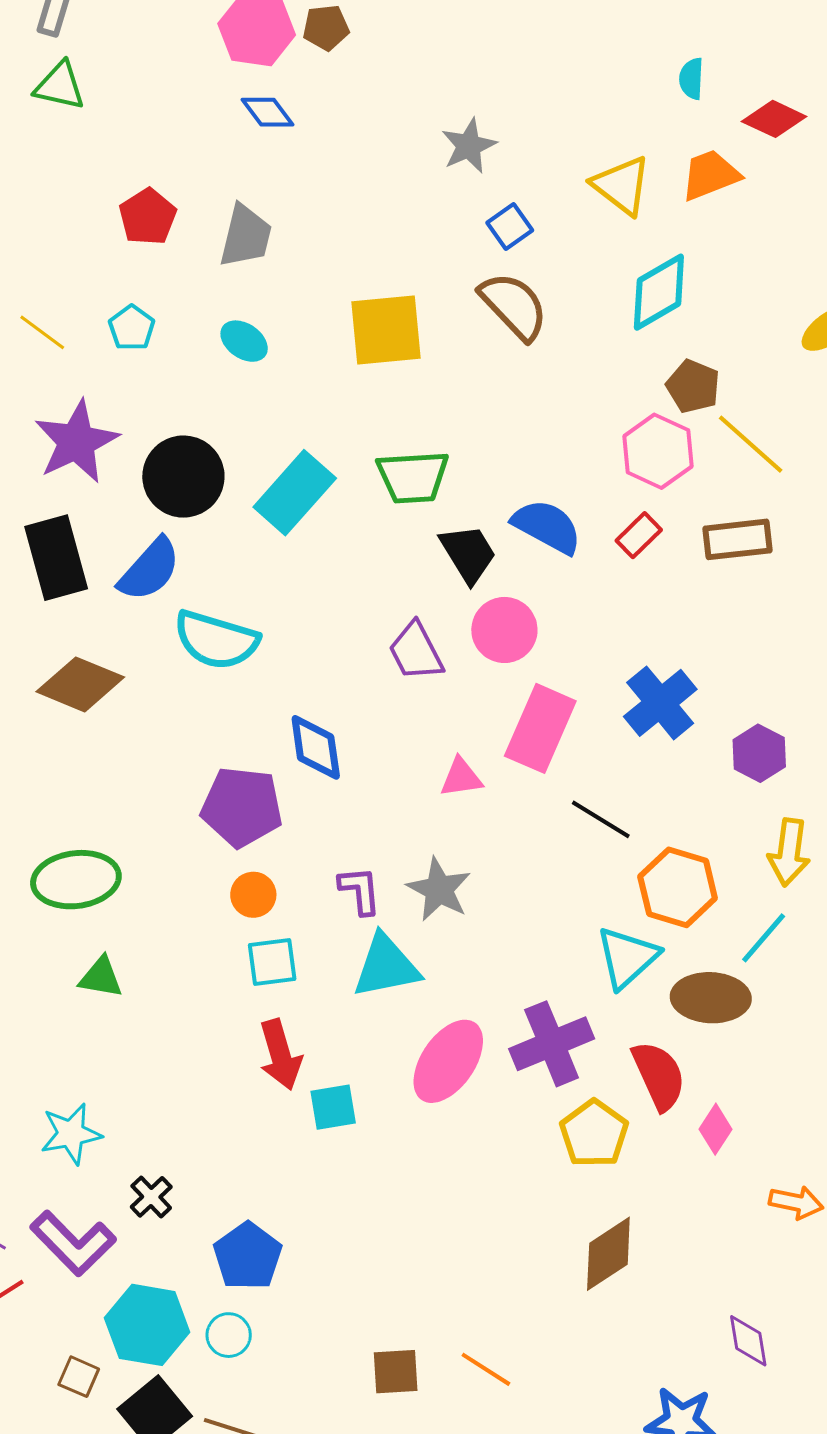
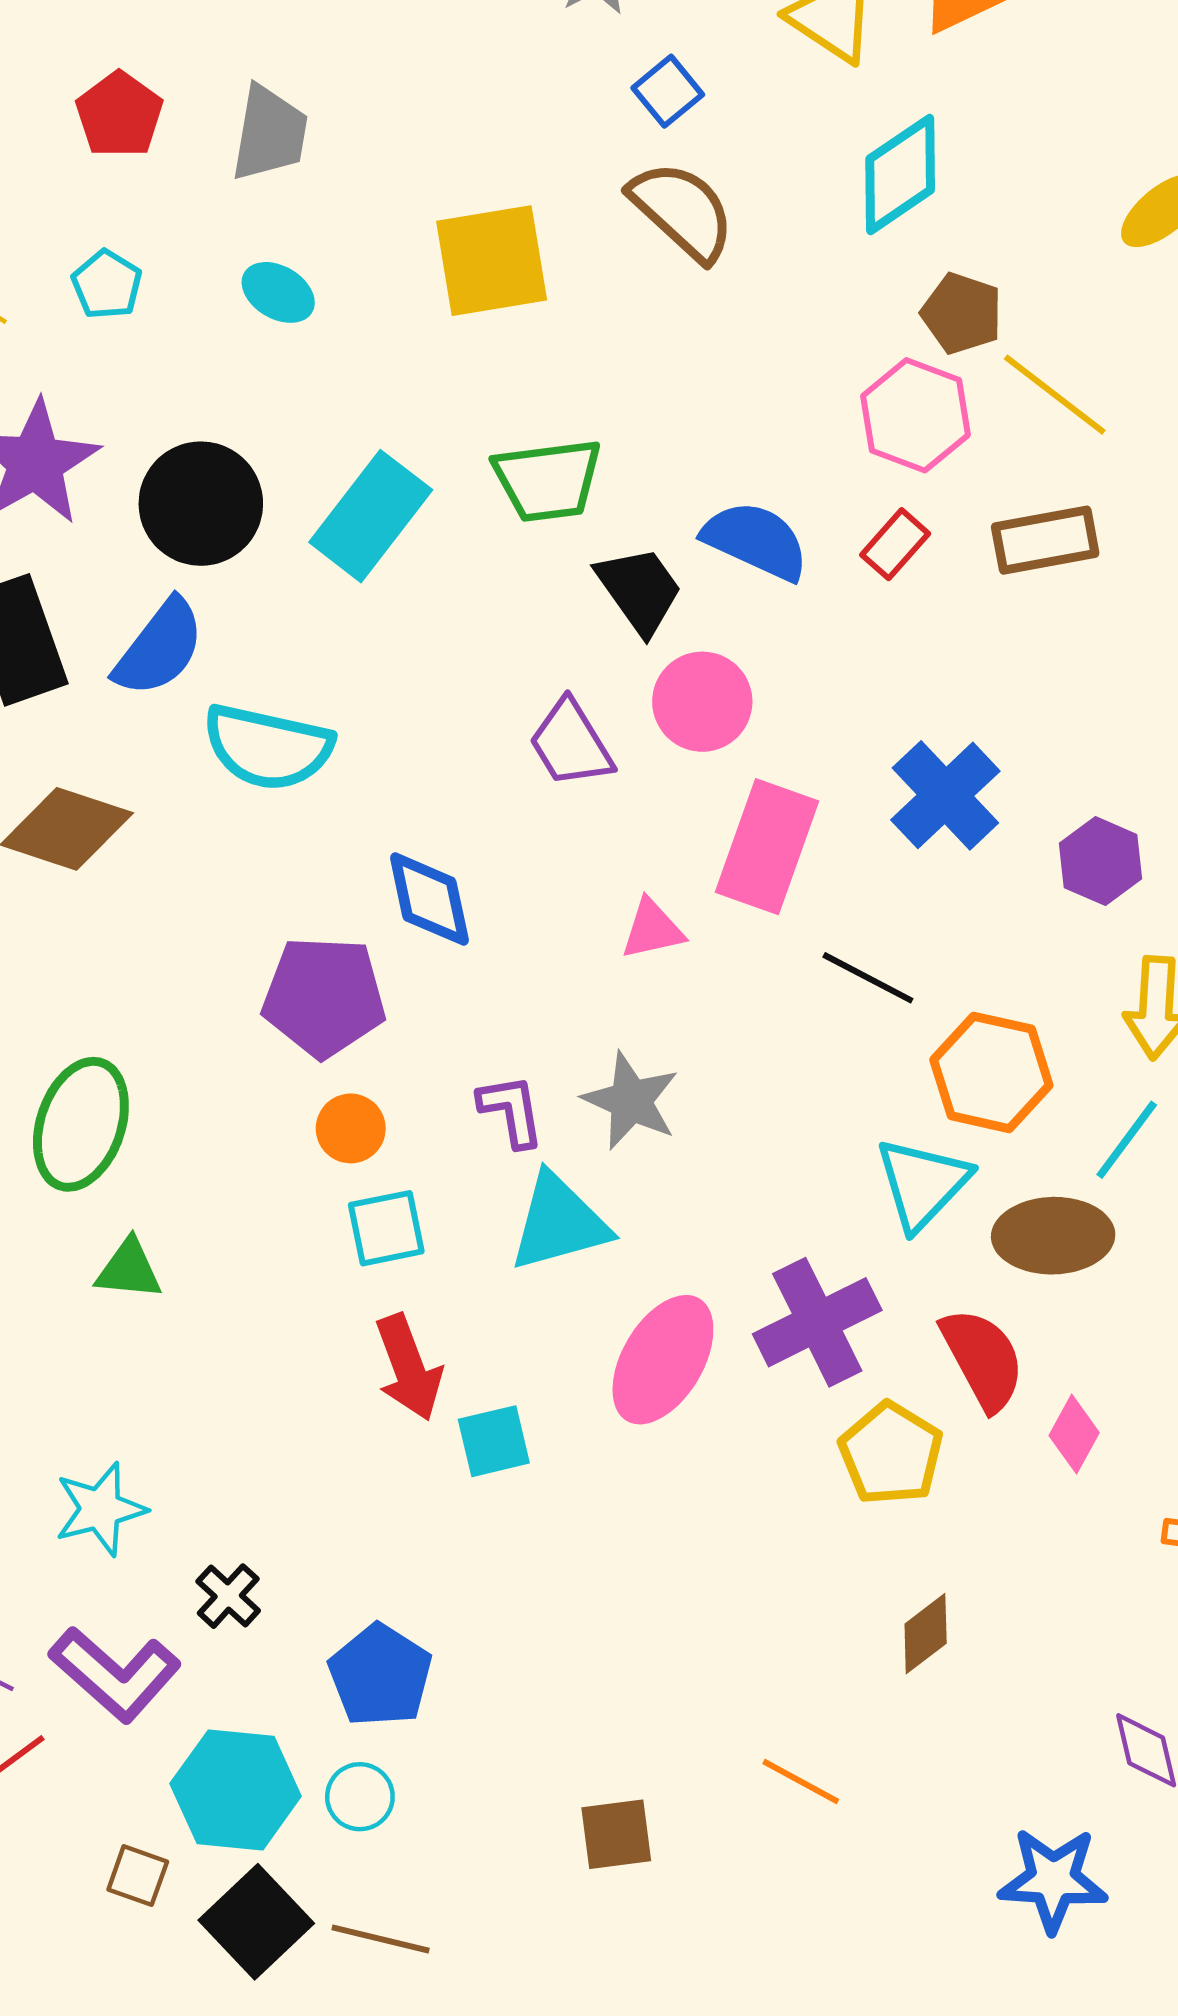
green ellipse: (76, 880) -> (81, 1124), turned -60
brown diamond: (608, 1254) -> (926, 1634), size x0.7
orange line: (486, 1369) -> (801, 1781), moved

